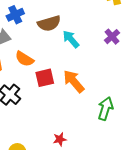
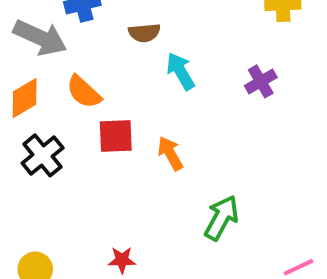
brown semicircle: (49, 23) -> (144, 33), size x0.7
orange arrow: (74, 81) -> (170, 153), size x0.7

